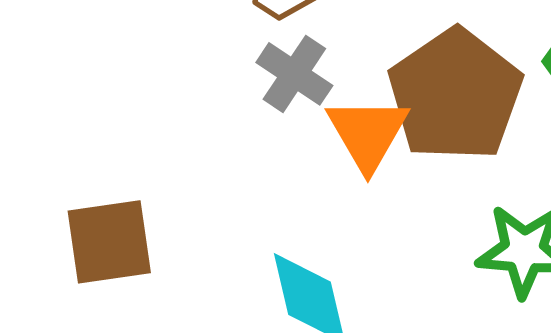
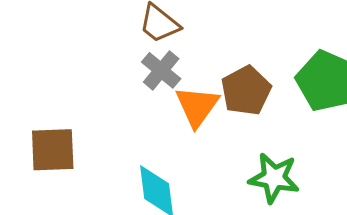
brown pentagon: (455, 95) -> (246, 91), size x0.7

